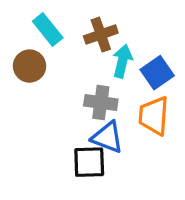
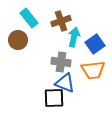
orange trapezoid: (154, 116) -> (93, 70), turned -100

